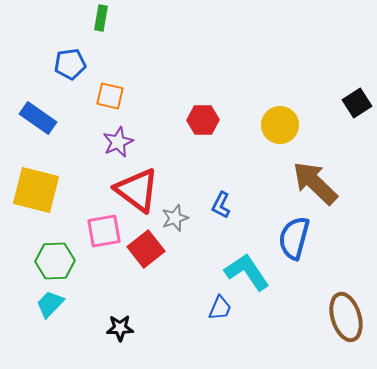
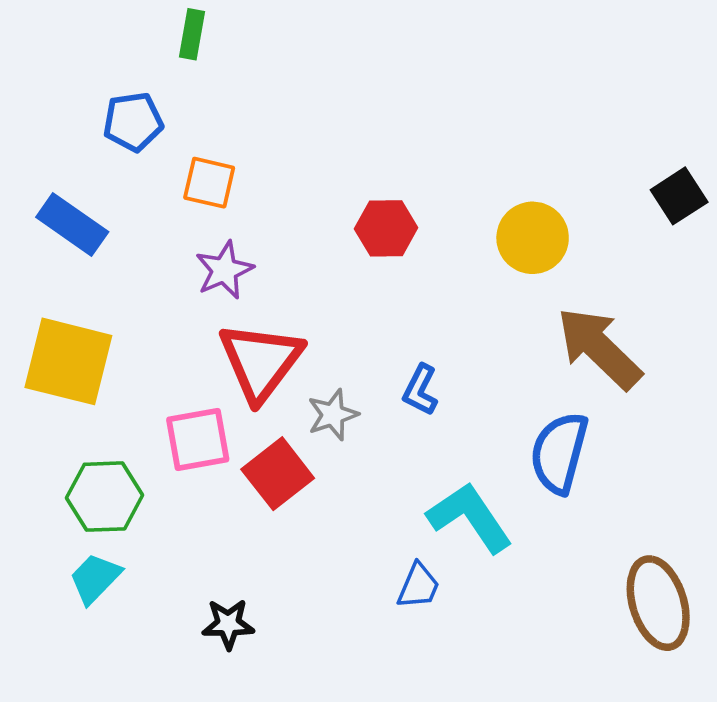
red triangle: (137, 190) -> (261, 361), turned 30

